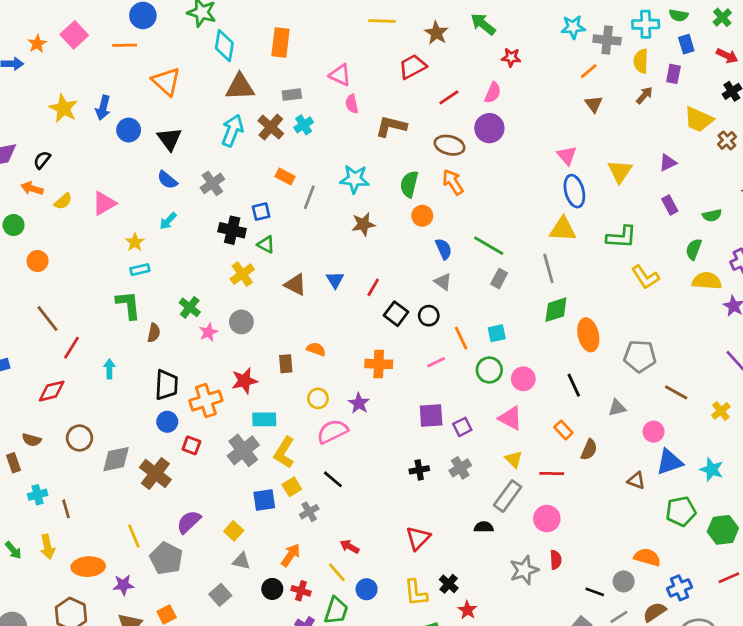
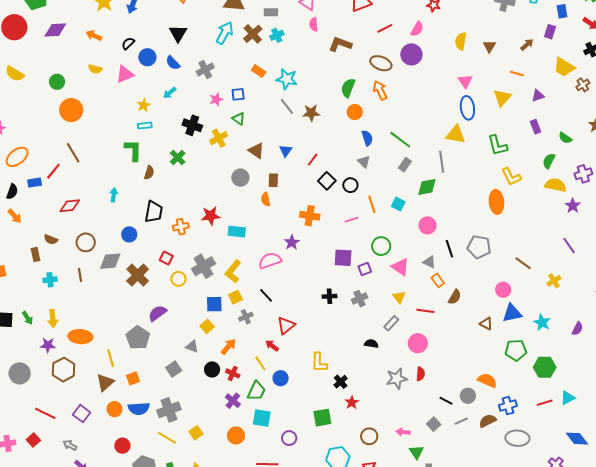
yellow semicircle: (641, 61) -> (461, 41), moved
orange line: (589, 71) -> (517, 73), moved, turned 48
blue circle: (129, 130) -> (147, 57), moved
black semicircle: (42, 160) -> (128, 43), moved
cyan star: (355, 179) -> (287, 79), moved
orange arrow: (32, 188) -> (94, 36), moved
gray line: (309, 197) -> (287, 106), moved, turned -66
yellow semicircle: (63, 201) -> (95, 69), turned 48
green semicircle: (712, 215) -> (565, 138), turned 40
black cross: (232, 230) -> (192, 125), moved
green L-shape: (621, 237) -> (497, 145), turned 65
orange circle: (38, 261) -> (71, 110), size x1.5
green diamond: (556, 310) -> (427, 187), moved
gray circle: (241, 322) -> (240, 178), moved
pink star: (208, 332) -> (216, 99), moved
cyan square: (497, 333) -> (398, 204), turned 32
orange ellipse: (588, 335) -> (497, 202), moved
red line: (72, 348) -> (53, 171), moved
orange semicircle: (316, 349) -> (266, 199), turned -128
gray pentagon: (640, 356) -> (479, 247), moved
brown rectangle: (286, 364) -> (273, 180), moved
green circle: (489, 370) -> (381, 246), moved
pink circle: (523, 379) -> (428, 225), moved
yellow circle: (318, 398) -> (178, 279), moved
orange cross: (206, 401) -> (181, 227), size x0.7
gray triangle: (617, 408) -> (429, 262), moved, turned 32
cyan rectangle: (264, 419) -> (237, 232), moved
blue circle: (167, 422) -> (129, 234), moved
gray rectangle: (508, 496) -> (391, 323), size x0.7
brown line: (66, 509) -> (80, 275), moved
yellow square: (234, 531) -> (207, 326), moved
yellow line: (134, 536) -> (111, 358), moved
red triangle: (418, 538) -> (286, 325), moved
purple star: (123, 585) -> (48, 345), moved
yellow L-shape: (416, 593) -> (319, 362), moved

